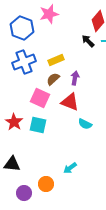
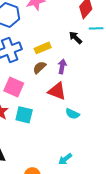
black arrow: (88, 41) -> (75, 38), moved
pink square: (40, 98) -> (14, 87), moved
cyan arrow: (70, 168) -> (65, 159), moved

